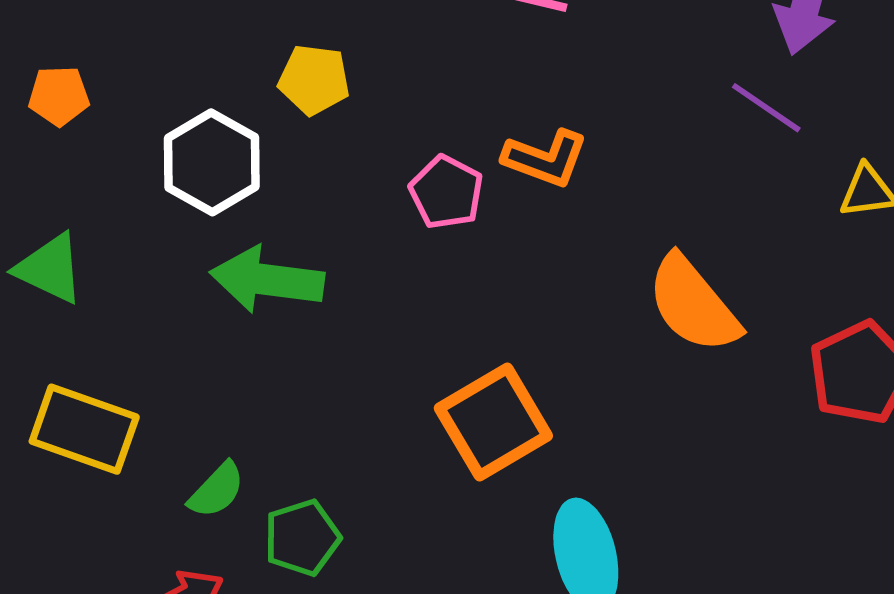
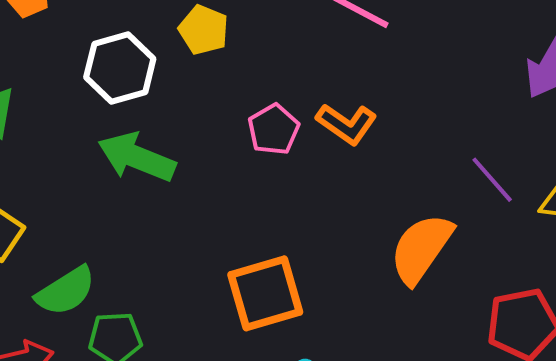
purple line: (766, 108) -> (492, 180), moved
orange semicircle: (693, 304) -> (421, 249), turned 60
green semicircle: (217, 490) -> (66, 291), size x1.4

